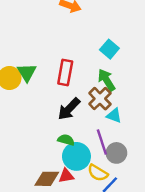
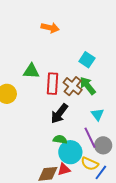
green triangle: (27, 72) -> (31, 71), moved, turned -48
brown cross: (100, 99) -> (73, 86), moved
cyan triangle: (114, 116) -> (97, 114), turned 40

